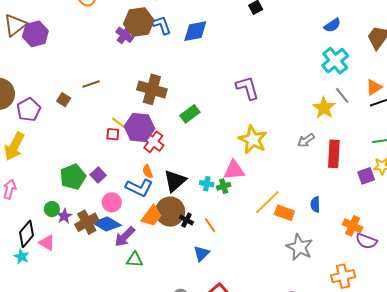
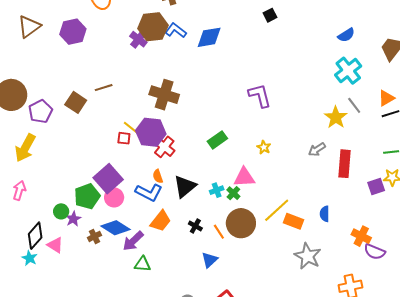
blue L-shape: (162, 25) -> (176, 30), turned -35
purple hexagon: (35, 34) -> (73, 32), moved
brown square: (64, 100) -> (76, 102), size x1.5
green rectangle: (190, 114) -> (217, 140), moved
yellow star: (253, 140) -> (264, 147), size x0.5
purple square: (98, 175) -> (108, 179), size x1.8
green pentagon: (73, 177) -> (87, 196), moved
cyan cross: (207, 184) -> (217, 190), turned -32
green cross: (224, 186) -> (233, 193), turned -32
pink circle: (112, 202) -> (114, 197), moved
brown circle: (170, 212) -> (241, 223), moved
brown cross: (87, 222) -> (94, 236), moved, size x0.6

